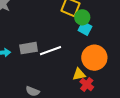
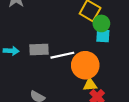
cyan square: (85, 28) -> (103, 36), turned -32
orange circle: (94, 58) -> (85, 65), moved

